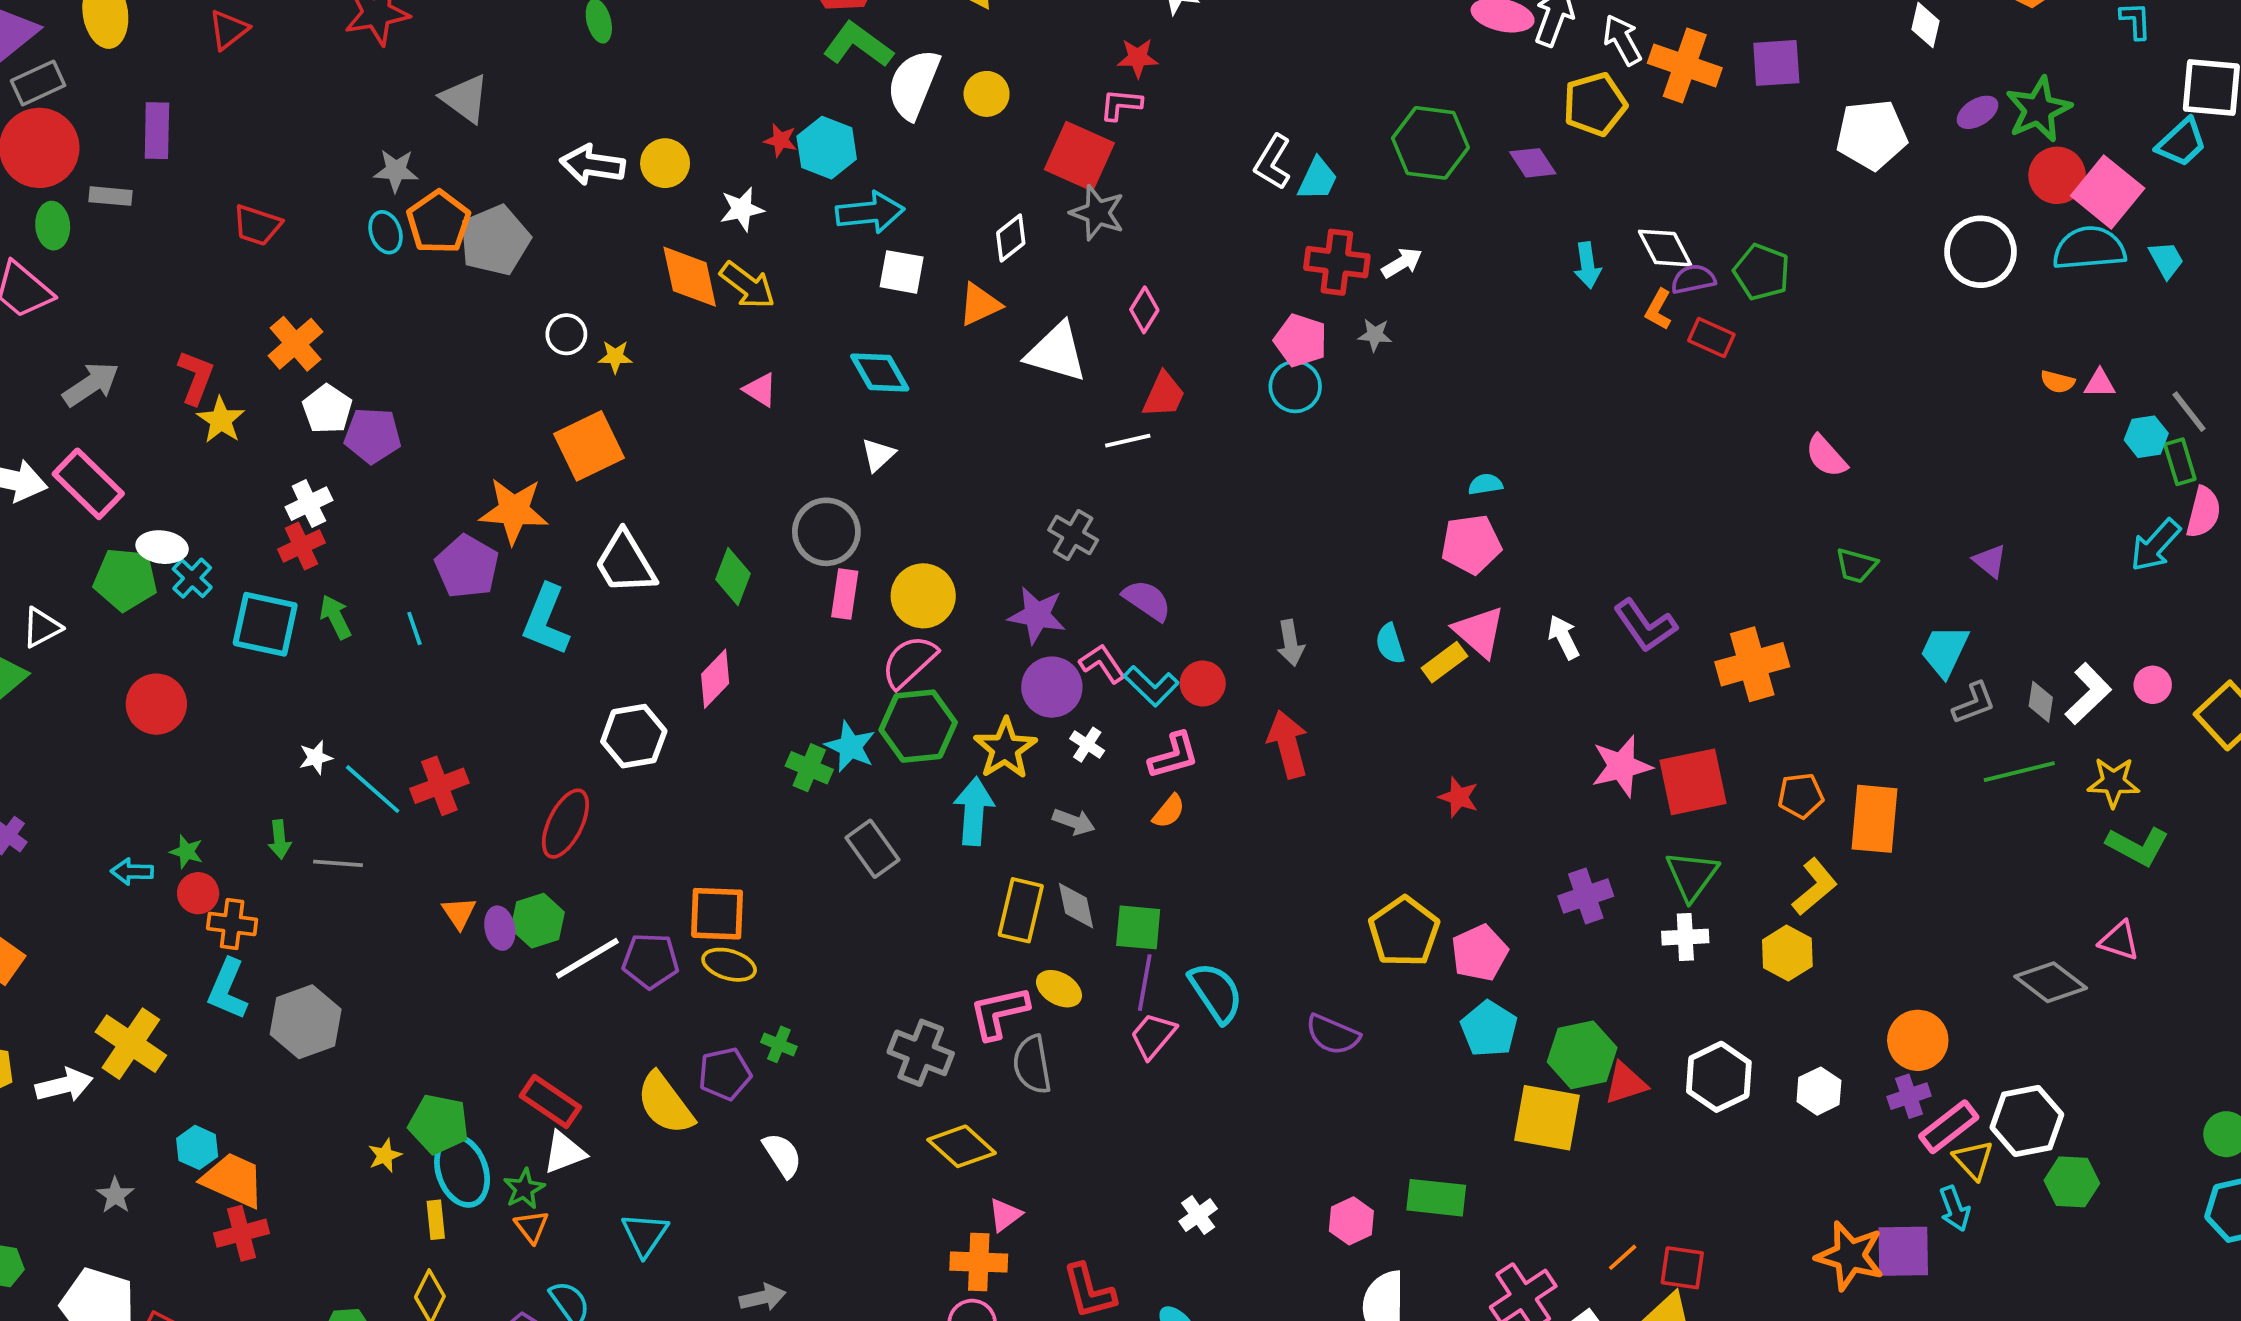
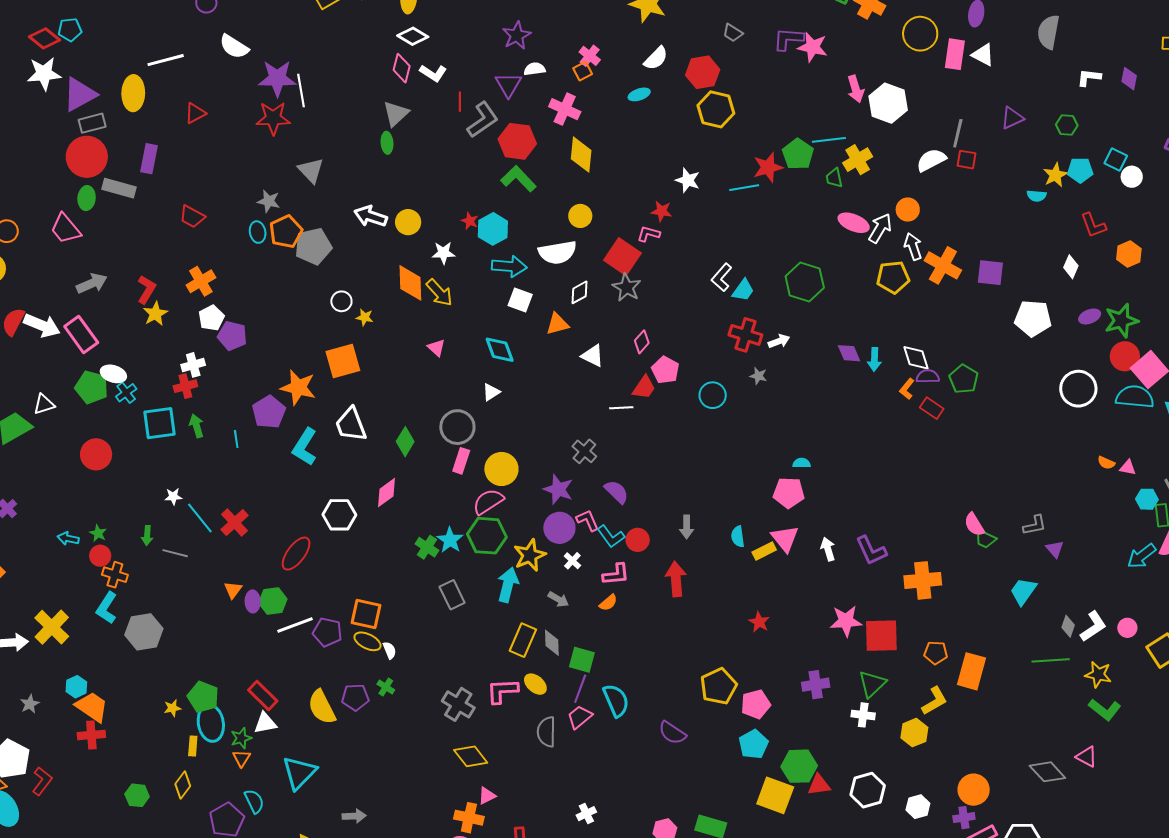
white semicircle: (913, 84) -> (557, 252), moved, turned -132
purple diamond: (1533, 163) -> (849, 353), moved
gray rectangle: (110, 196) -> (119, 188), size x1.5
pink pentagon: (1301, 340) -> (665, 370), moved
white triangle: (1057, 352) -> (593, 356), size x0.7
pink semicircle: (1826, 456) -> (974, 525), moved
cyan square: (265, 624) -> (160, 423), turned -30
gray L-shape: (1974, 703) -> (1035, 525), moved
red cross: (439, 786) -> (235, 522), turned -32
gray semicircle: (1032, 1065) -> (546, 732), moved
white semicircle: (782, 1155) -> (390, 650), moved, size x0.7
cyan triangle: (645, 1234) -> (299, 773), size x1.4

